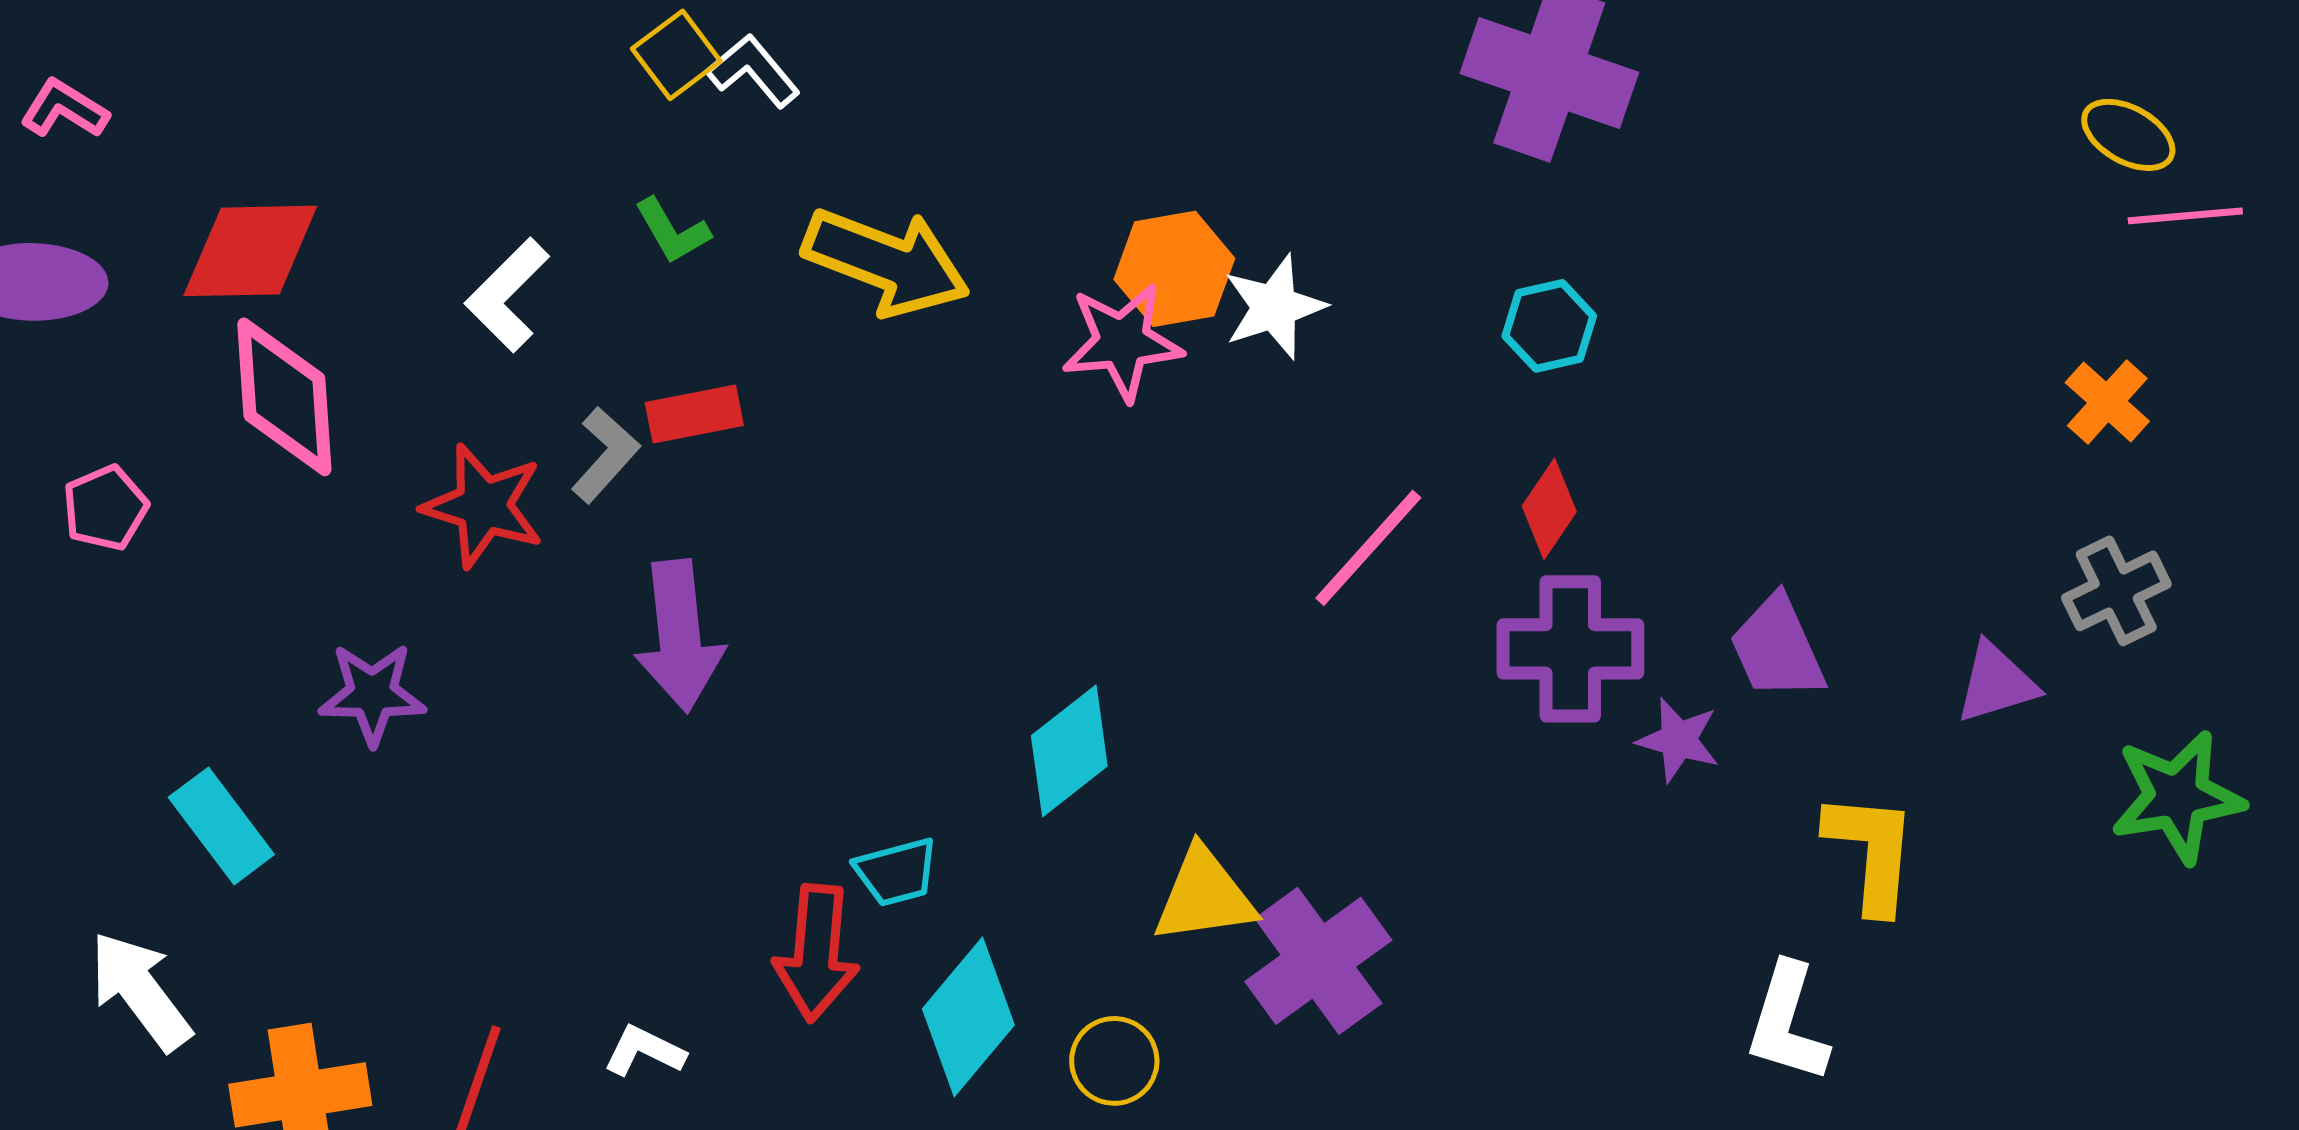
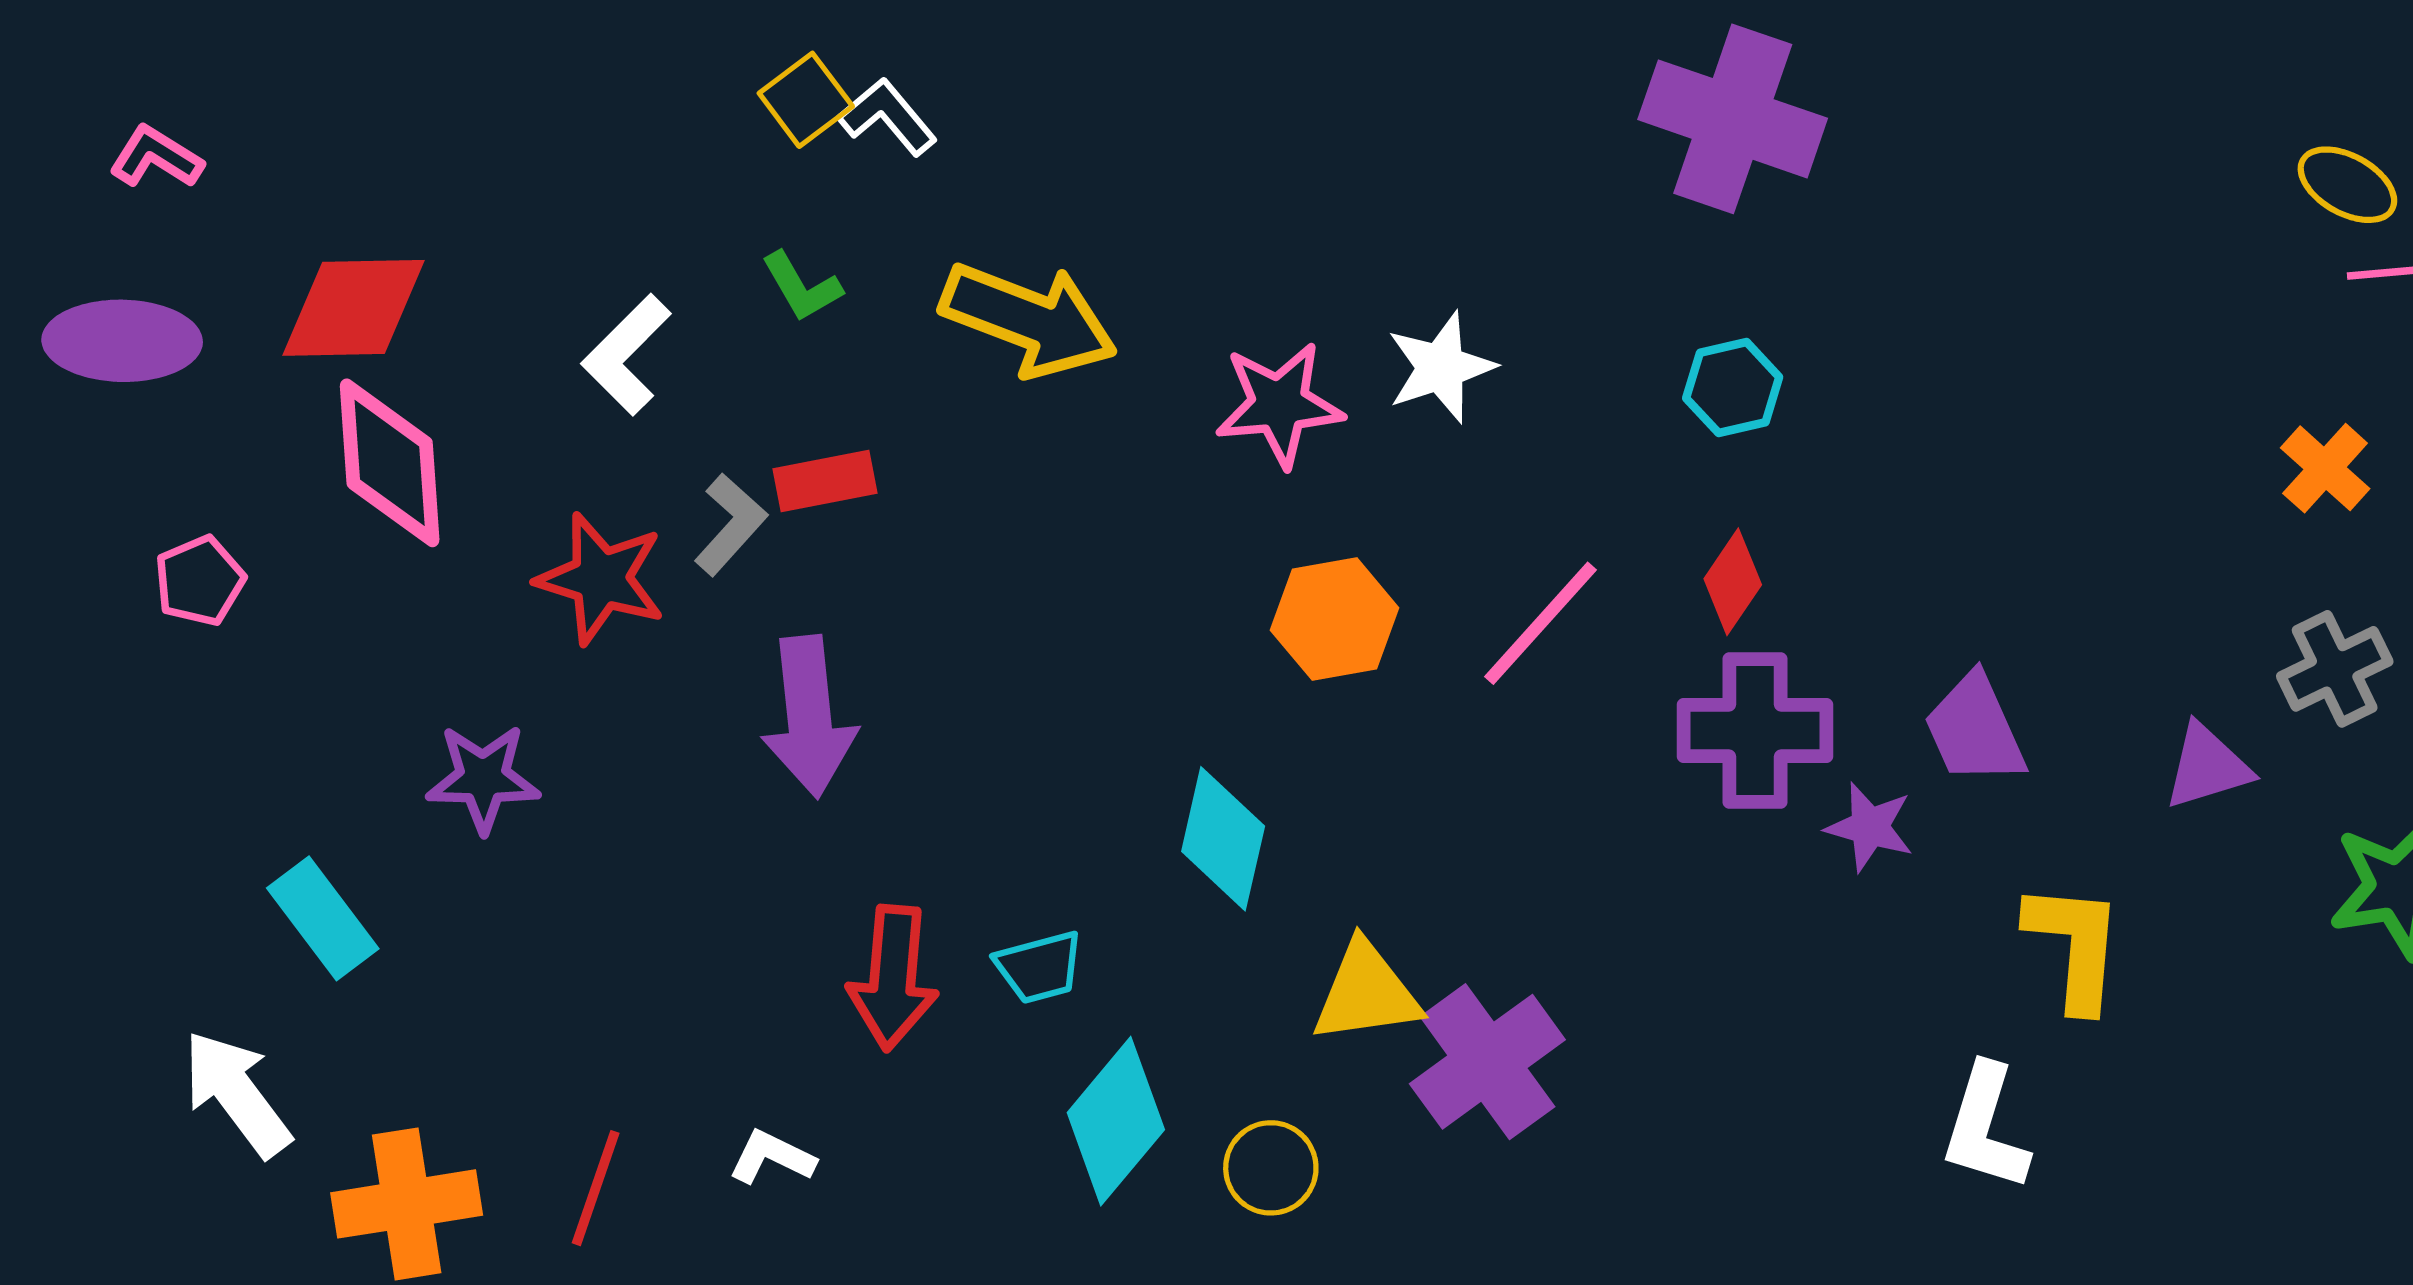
orange hexagon: (1174, 269) -> (1335, 619), moved
cyan diamond: (1069, 751) -> (1223, 839), turned -39
red arrow: (816, 953) -> (893, 978), moved

